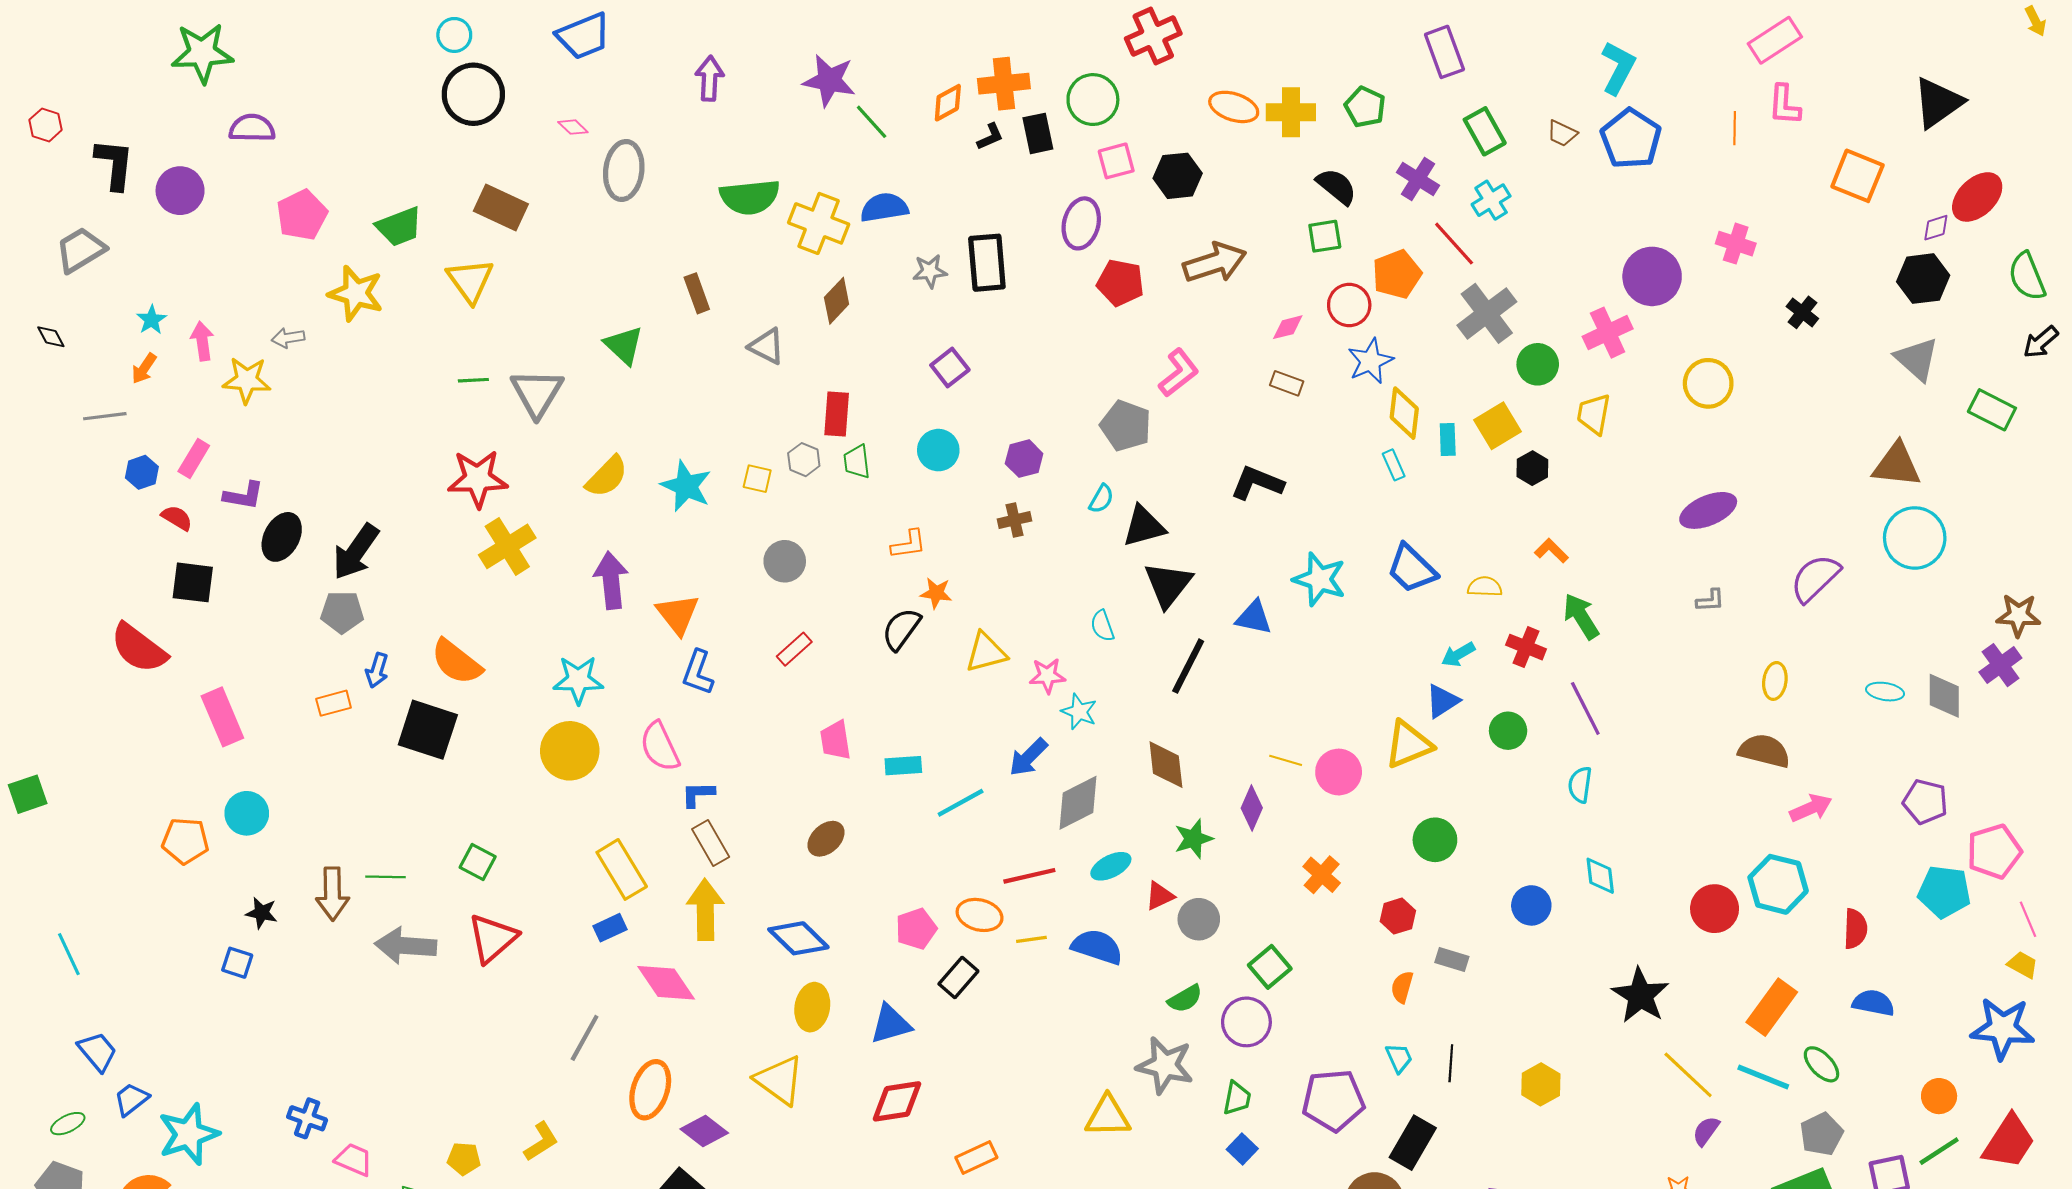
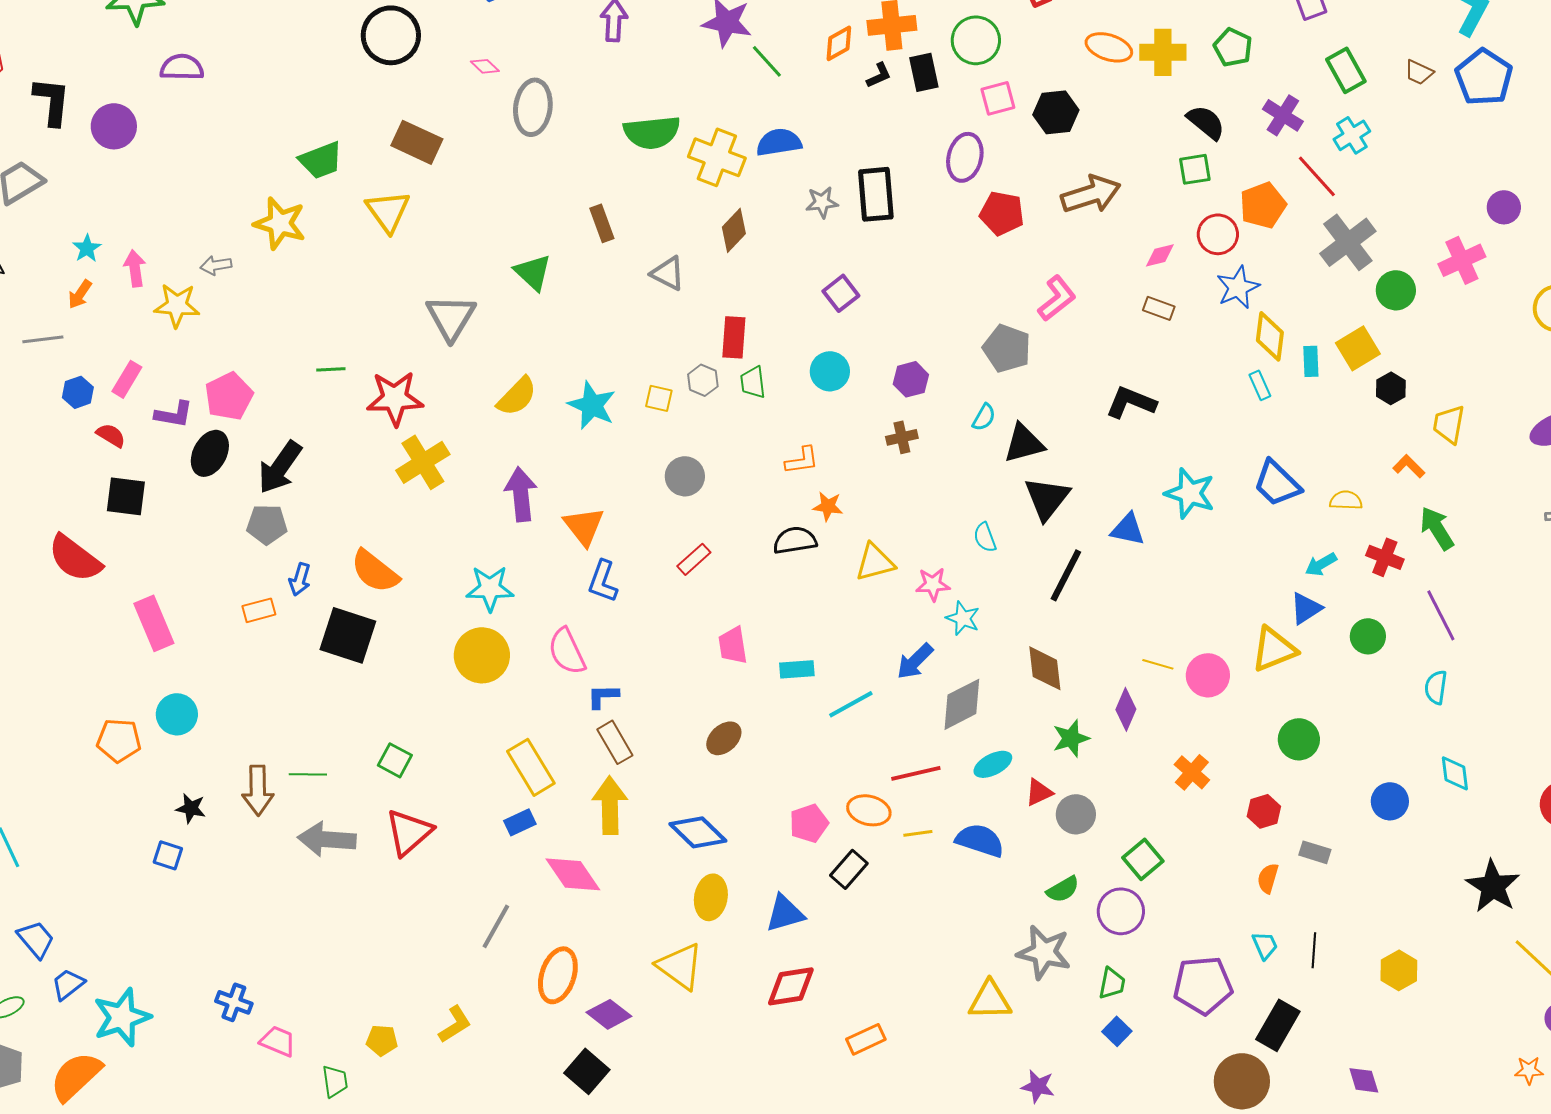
pink pentagon: (302, 215) -> (229, 396), moved
purple circle: (1652, 276) -> (1504, 207), size x0.6
green line: (473, 380) -> (331, 369), moved
yellow trapezoid: (1594, 414) -> (1449, 424), moved
black semicircle: (901, 629) -> (795, 540), turned 45

